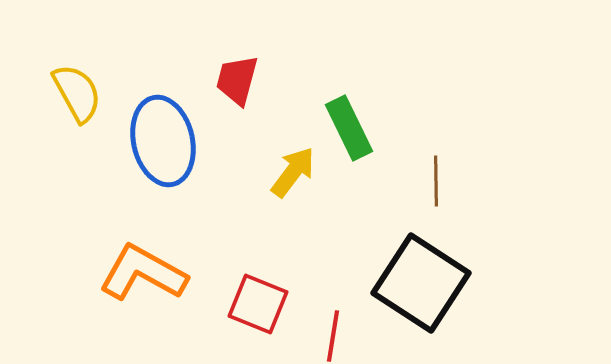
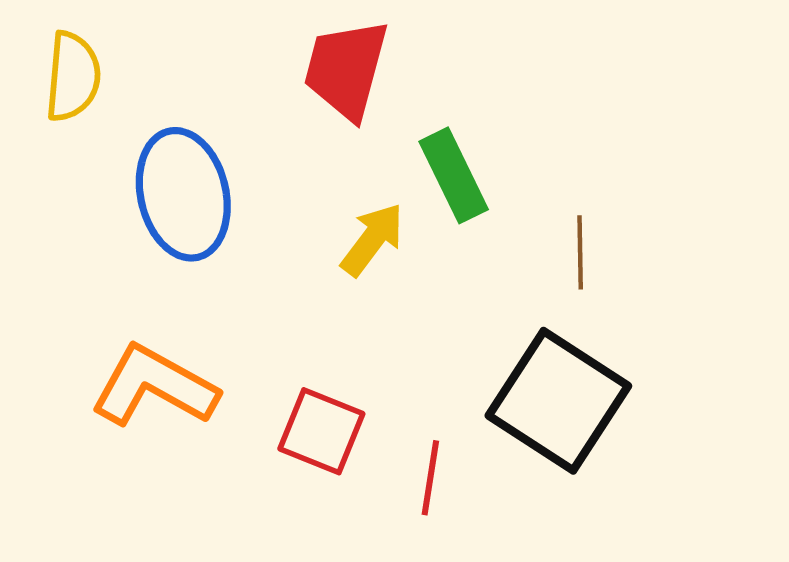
red trapezoid: (237, 80) -> (346, 69), moved, size x1.4
yellow semicircle: (77, 93) -> (73, 77), moved, turned 34

